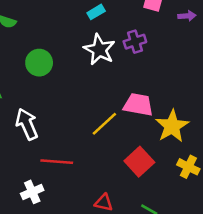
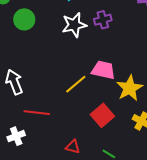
white star: (99, 50) -> (74, 25), turned 30
green circle: (39, 63) -> (24, 19), moved

